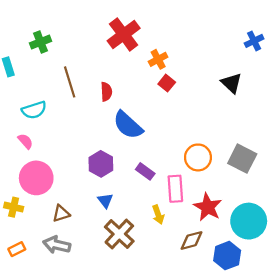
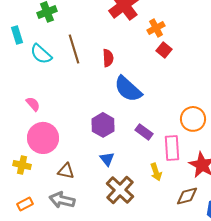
cyan semicircle: (34, 110) -> (41, 54), moved, turned 60
brown triangle: (61, 214) -> (66, 171), turned 30

